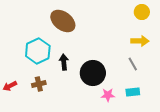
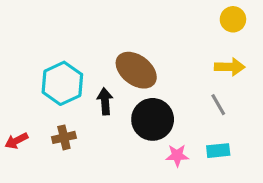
brown ellipse: (63, 21) -> (136, 70), moved

